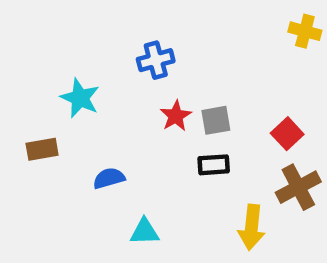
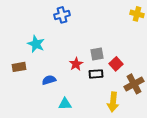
blue cross: (156, 60) -> (62, 15), moved
red star: (176, 116) -> (76, 64), moved
red square: (287, 134) -> (116, 64), moved

